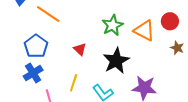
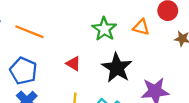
orange triangle: (144, 31) -> (141, 27), size x0.7

